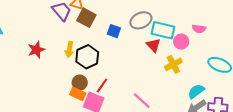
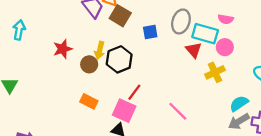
gray ellipse: (141, 20) -> (181, 21), turned -50
pink semicircle: (199, 29) -> (226, 19), moved
blue square: (114, 31) -> (150, 32), turned -32
brown circle: (80, 83) -> (89, 64), moved
orange rectangle: (78, 94) -> (89, 101), moved

